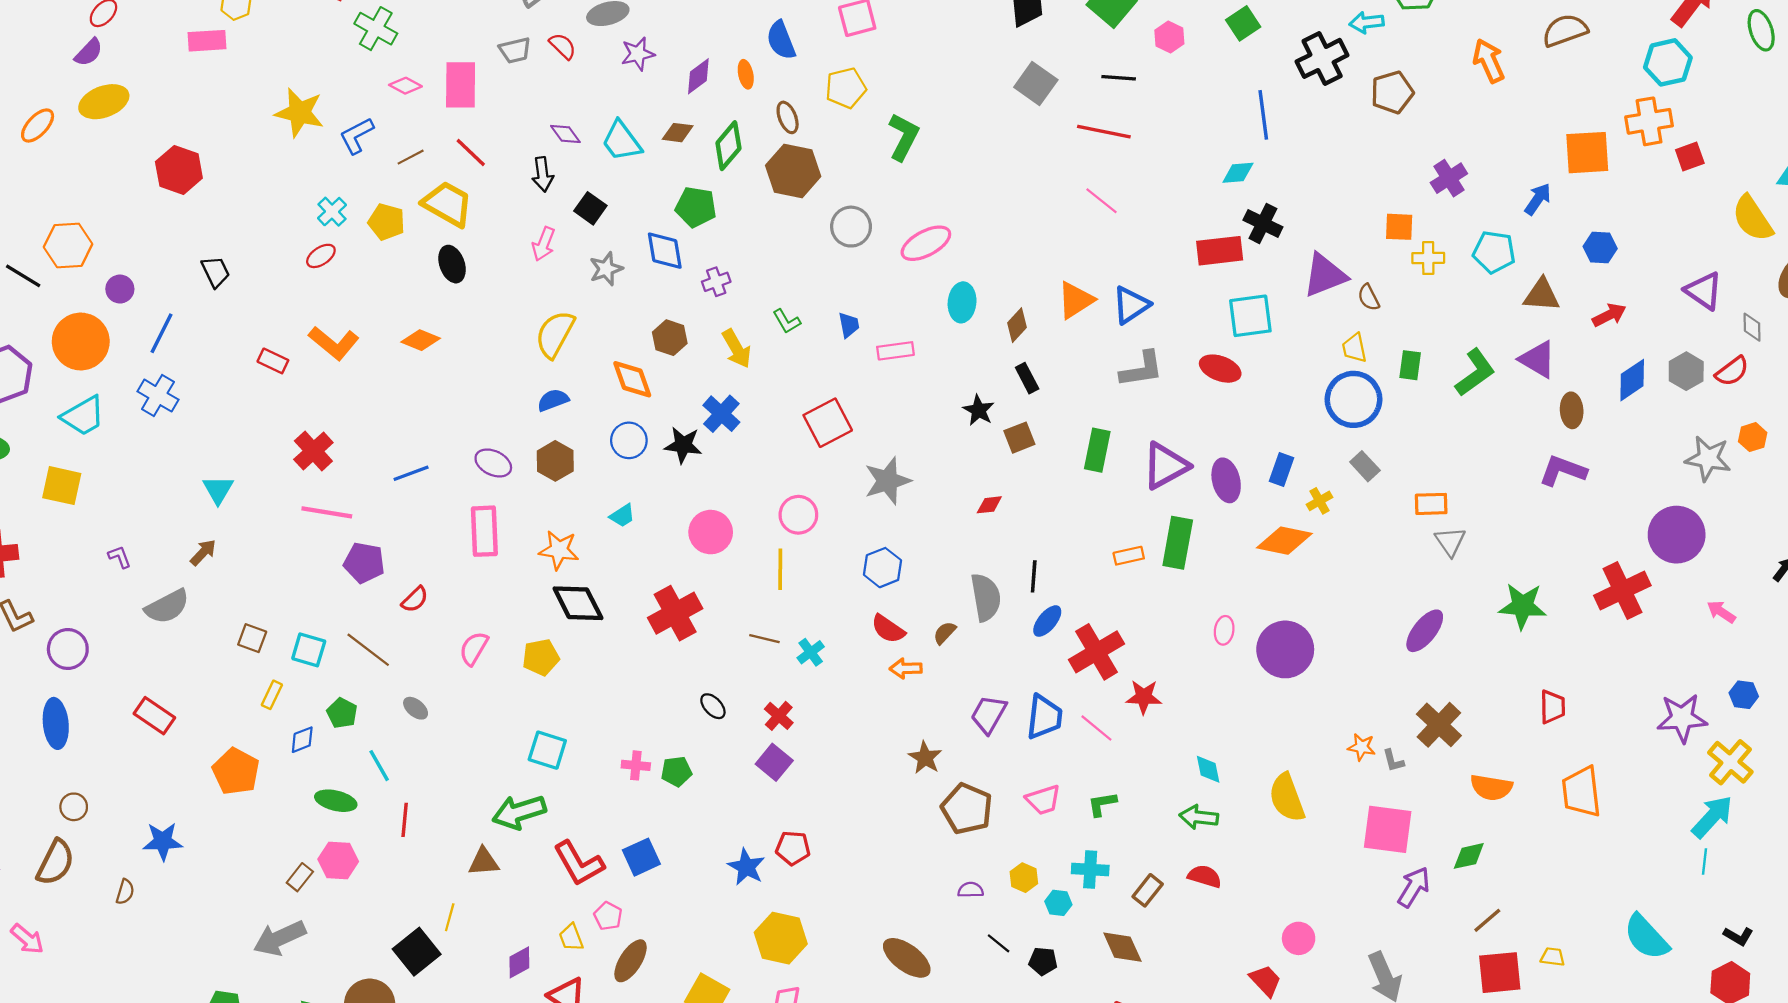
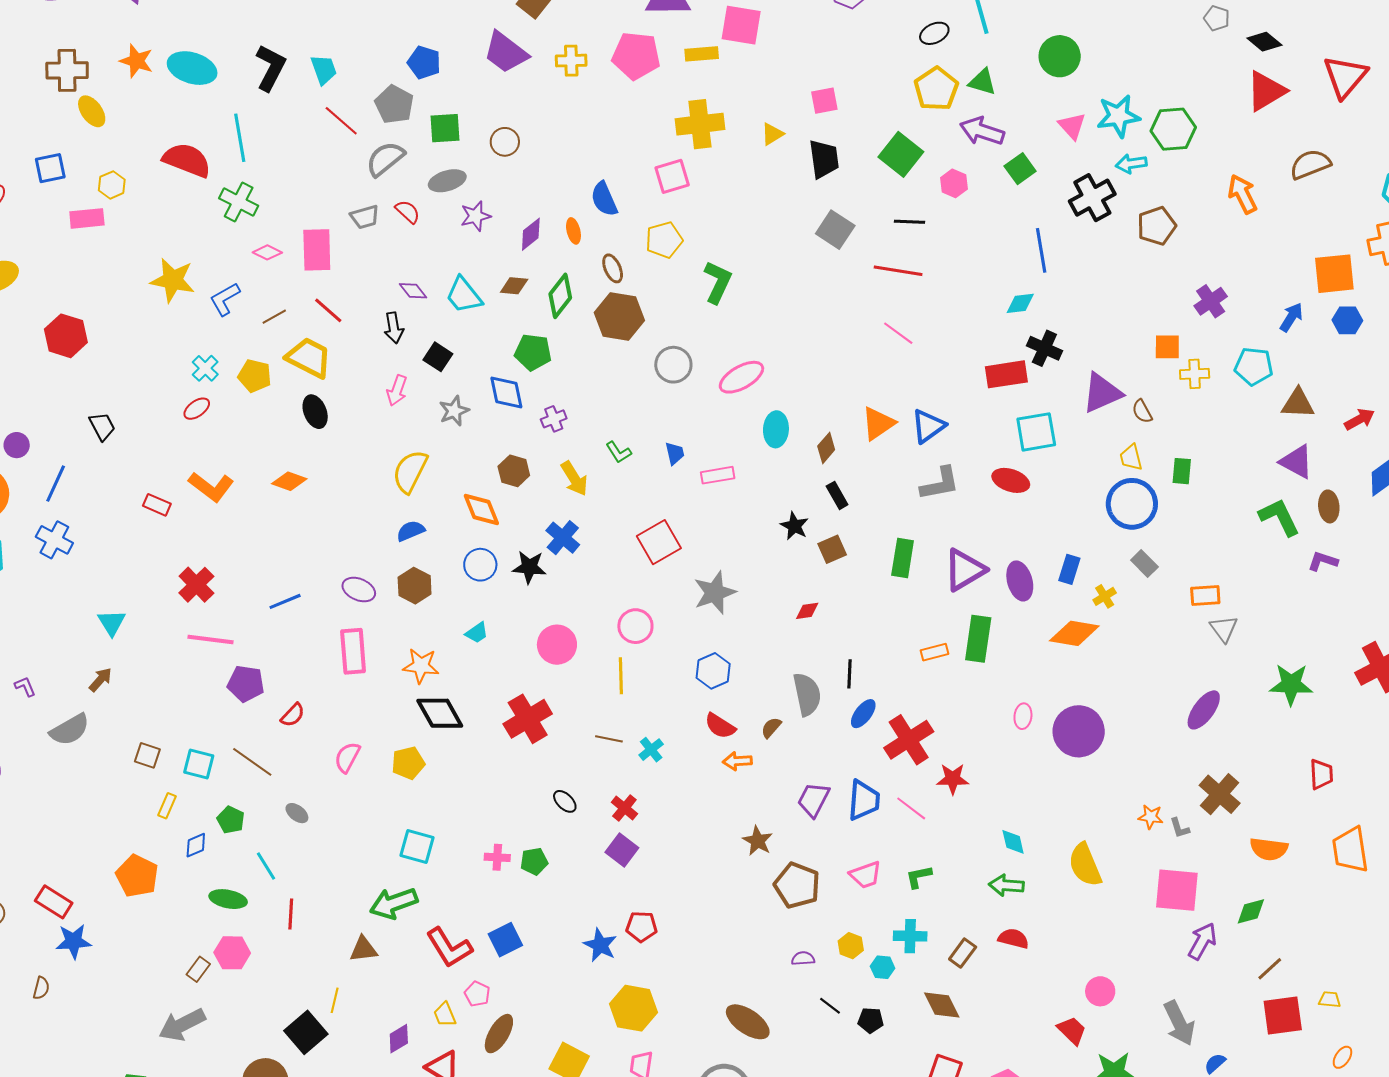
blue hexagon: (1600, 248) -> (1347, 320), moved
green L-shape: (1475, 373) -> (1279, 517), moved, turned -78
purple L-shape: (1563, 471) -> (1323, 561), size x0.7
red rectangle: (154, 716) -> (54, 902), moved

